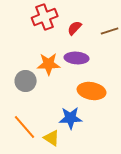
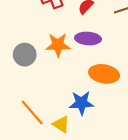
gray circle: (26, 81) -> (25, 55), moved

